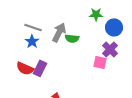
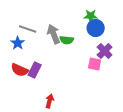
blue circle: (114, 27) -> (96, 28), moved
gray arrow: (59, 32) -> (54, 34), turned -48
blue star: (32, 41) -> (18, 43), moved

